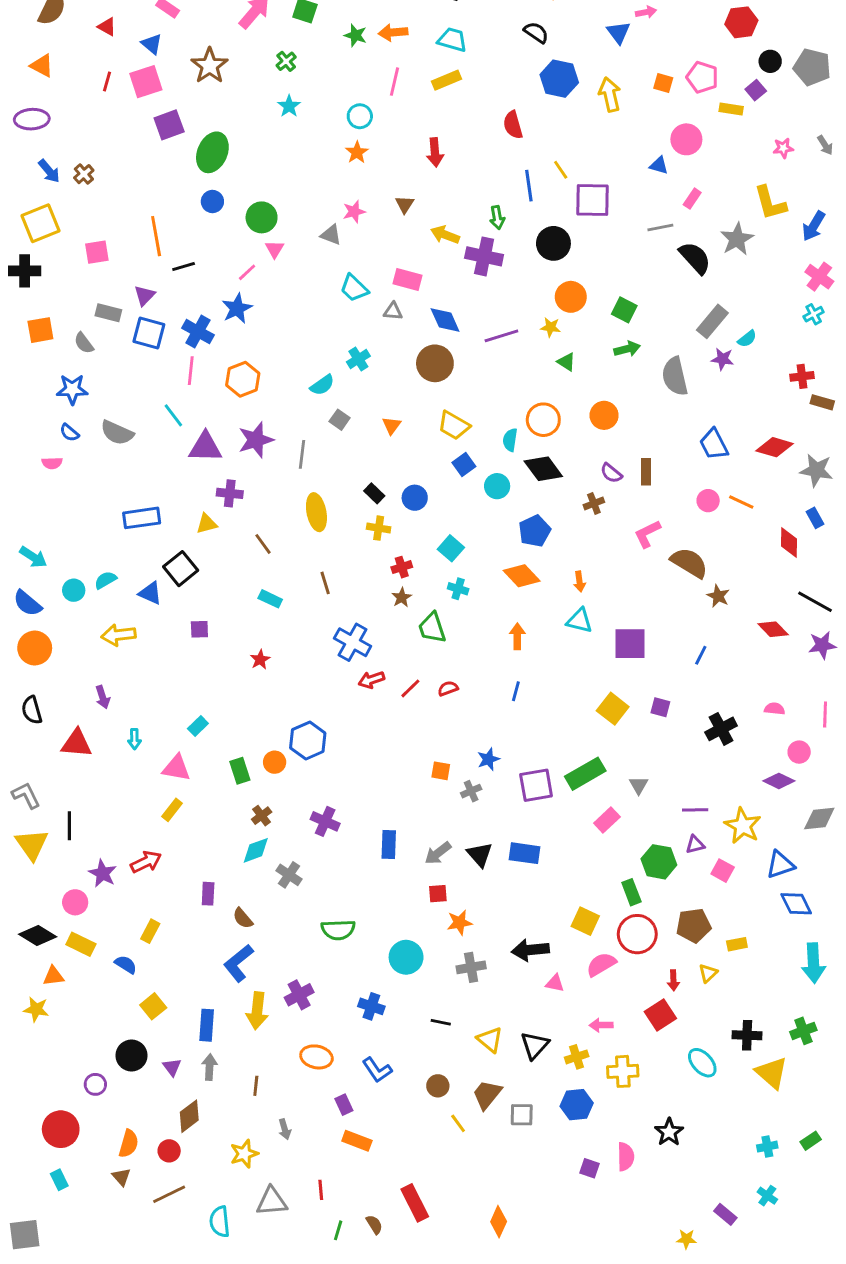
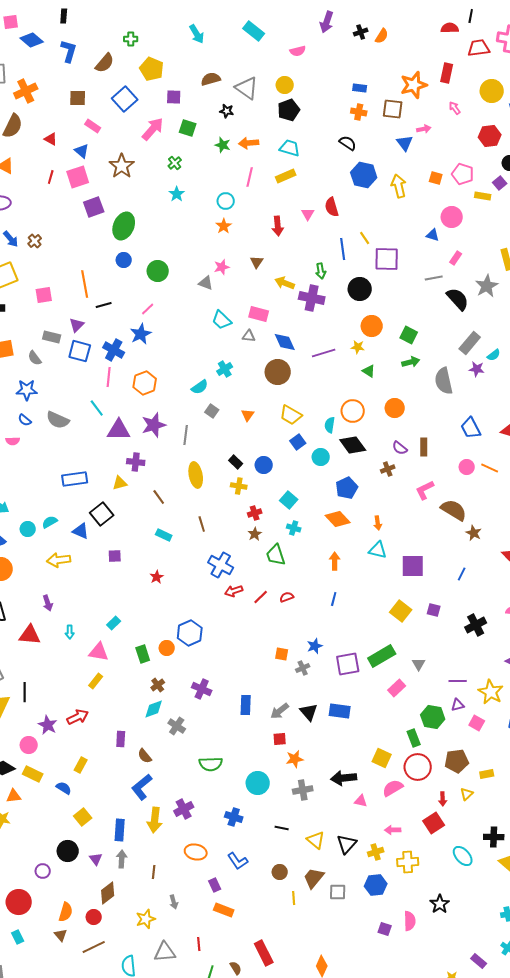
pink triangle: (275, 249) -> (308, 214), moved
yellow line: (458, 1123) -> (294, 898), turned 32

